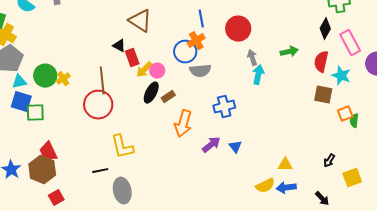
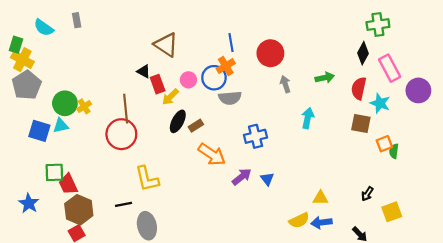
pink circle: (157, 71) -> (188, 80), moved
cyan arrow: (258, 75) -> (308, 118), moved
cyan triangle: (19, 82) -> (61, 126), moved
green square: (35, 113) -> (54, 172), moved
orange arrow: (183, 124) -> (212, 154), turned -72
brown hexagon: (42, 170) -> (79, 210), moved

